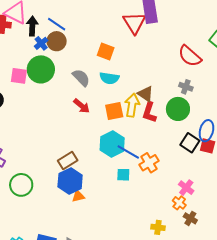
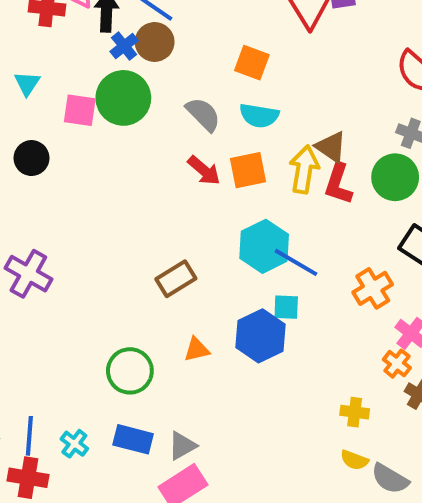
orange square: (114, 111) -> (248, 170), moved
orange cross: (149, 163) -> (373, 288), moved
blue hexagon: (70, 181) -> (260, 336), moved
green circle: (21, 185) -> (130, 371), moved

